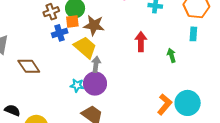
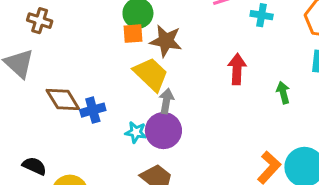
brown cross: (51, 12) -> (40, 21), moved, turned 35
blue cross: (60, 33) -> (93, 110), moved

